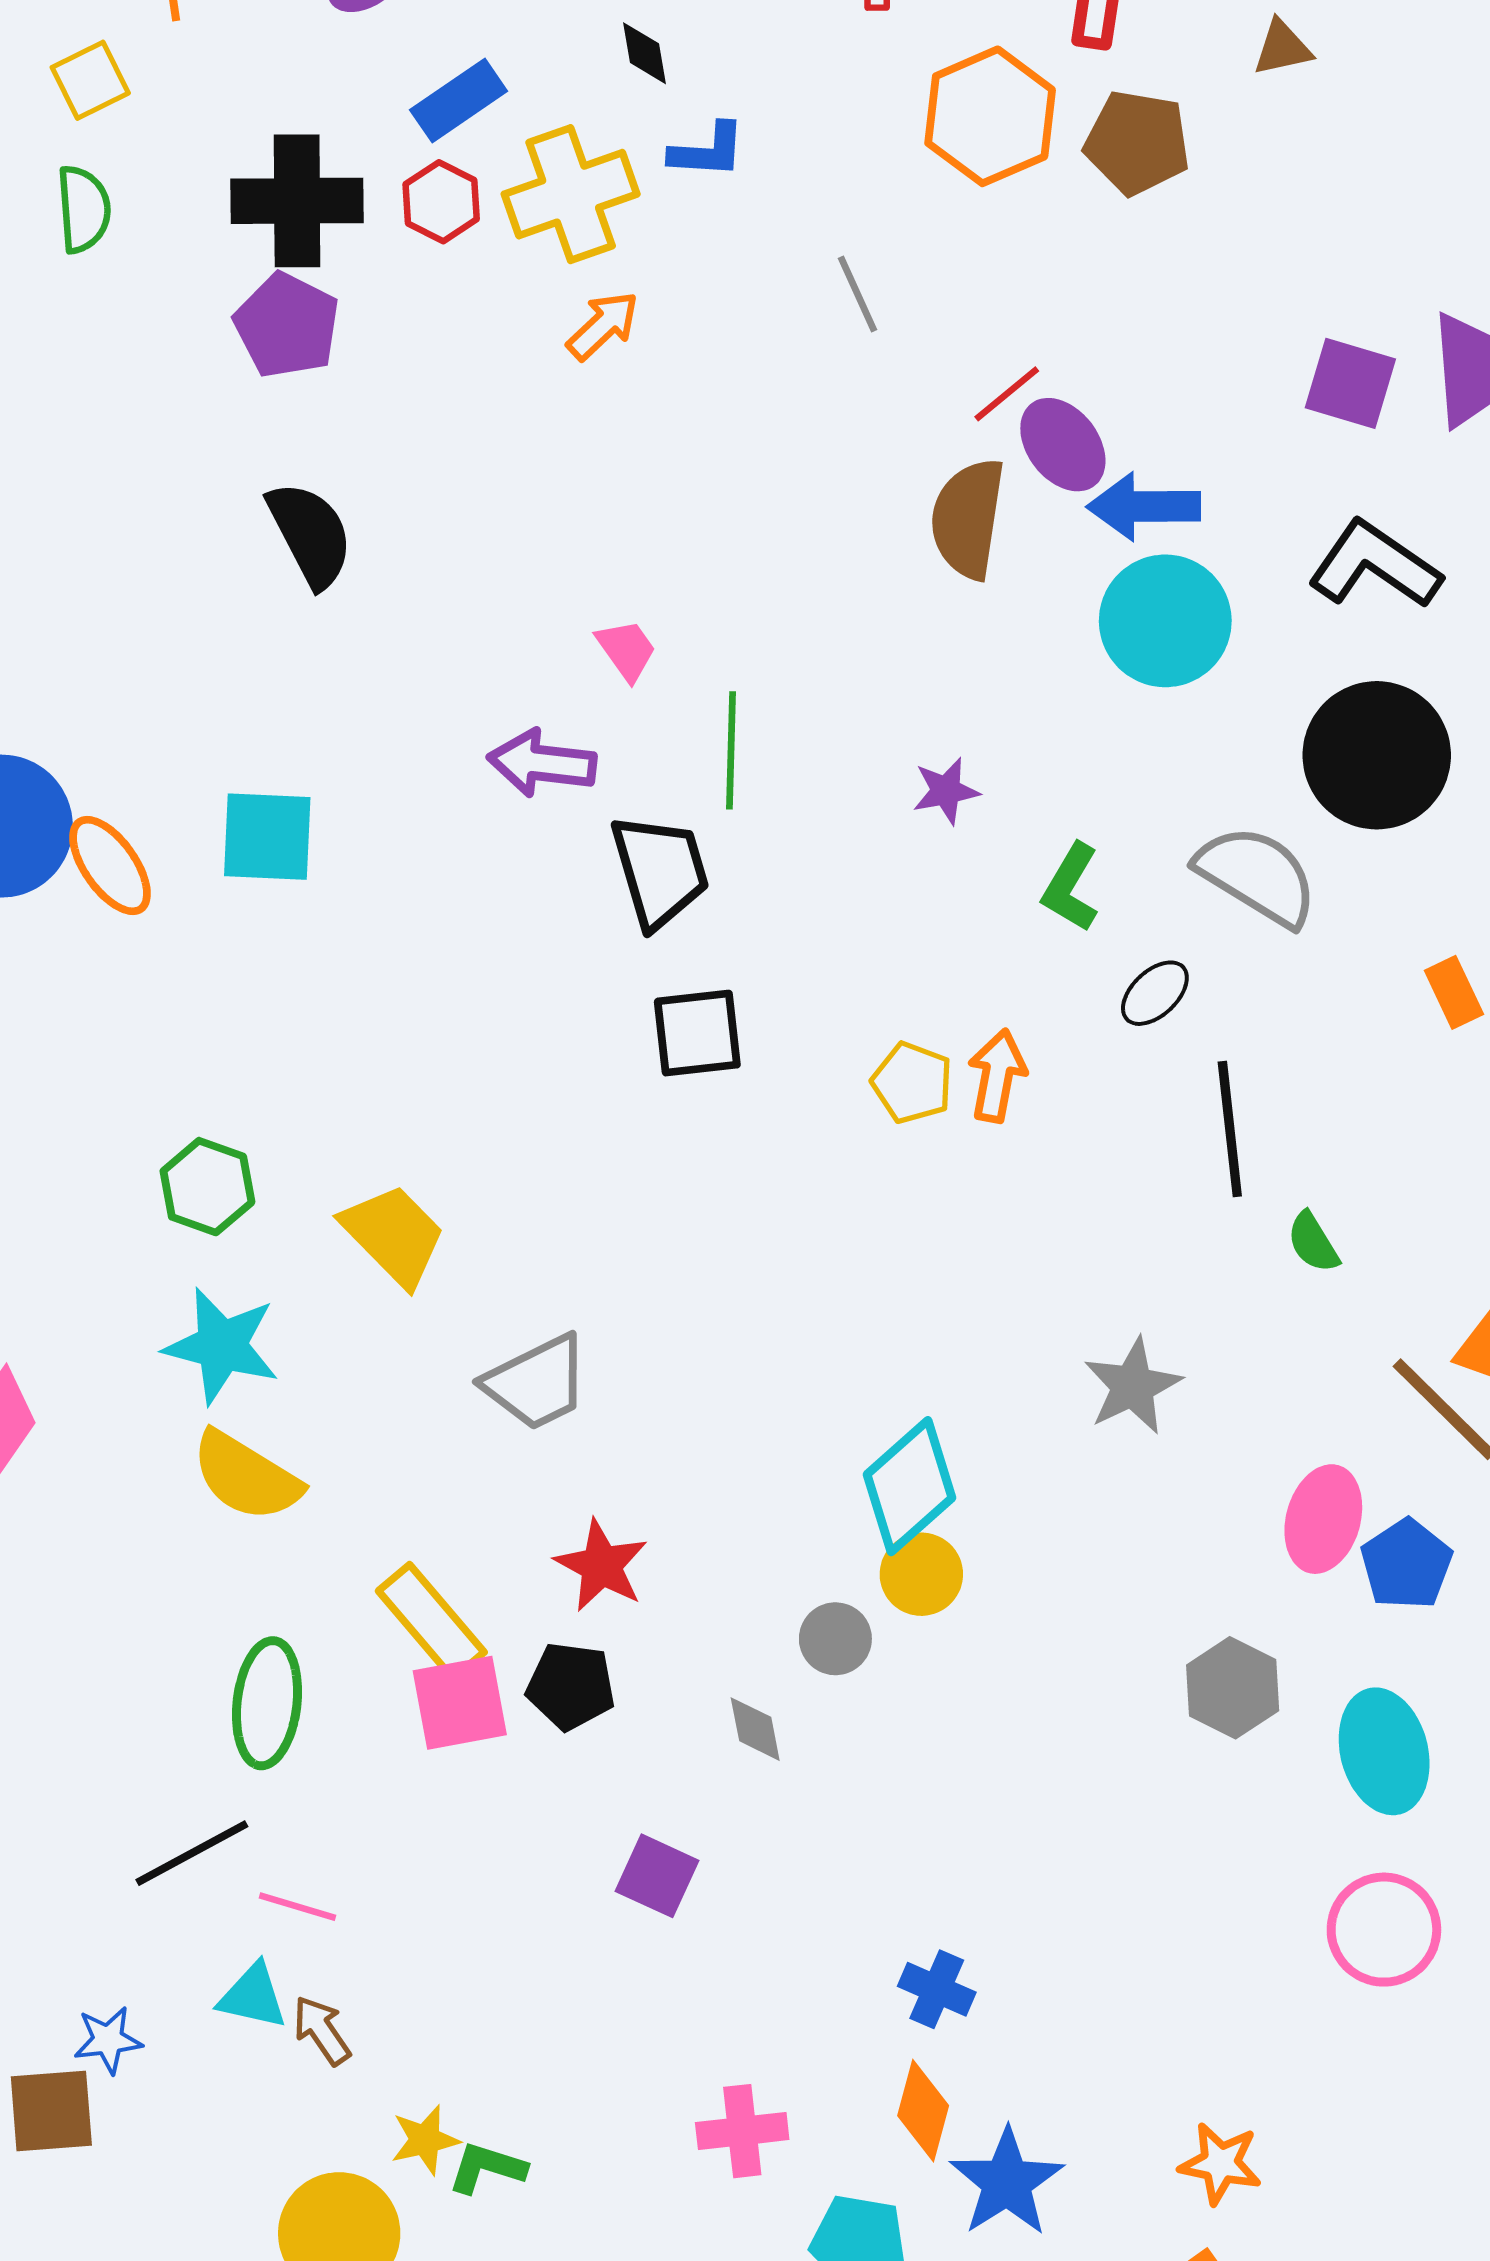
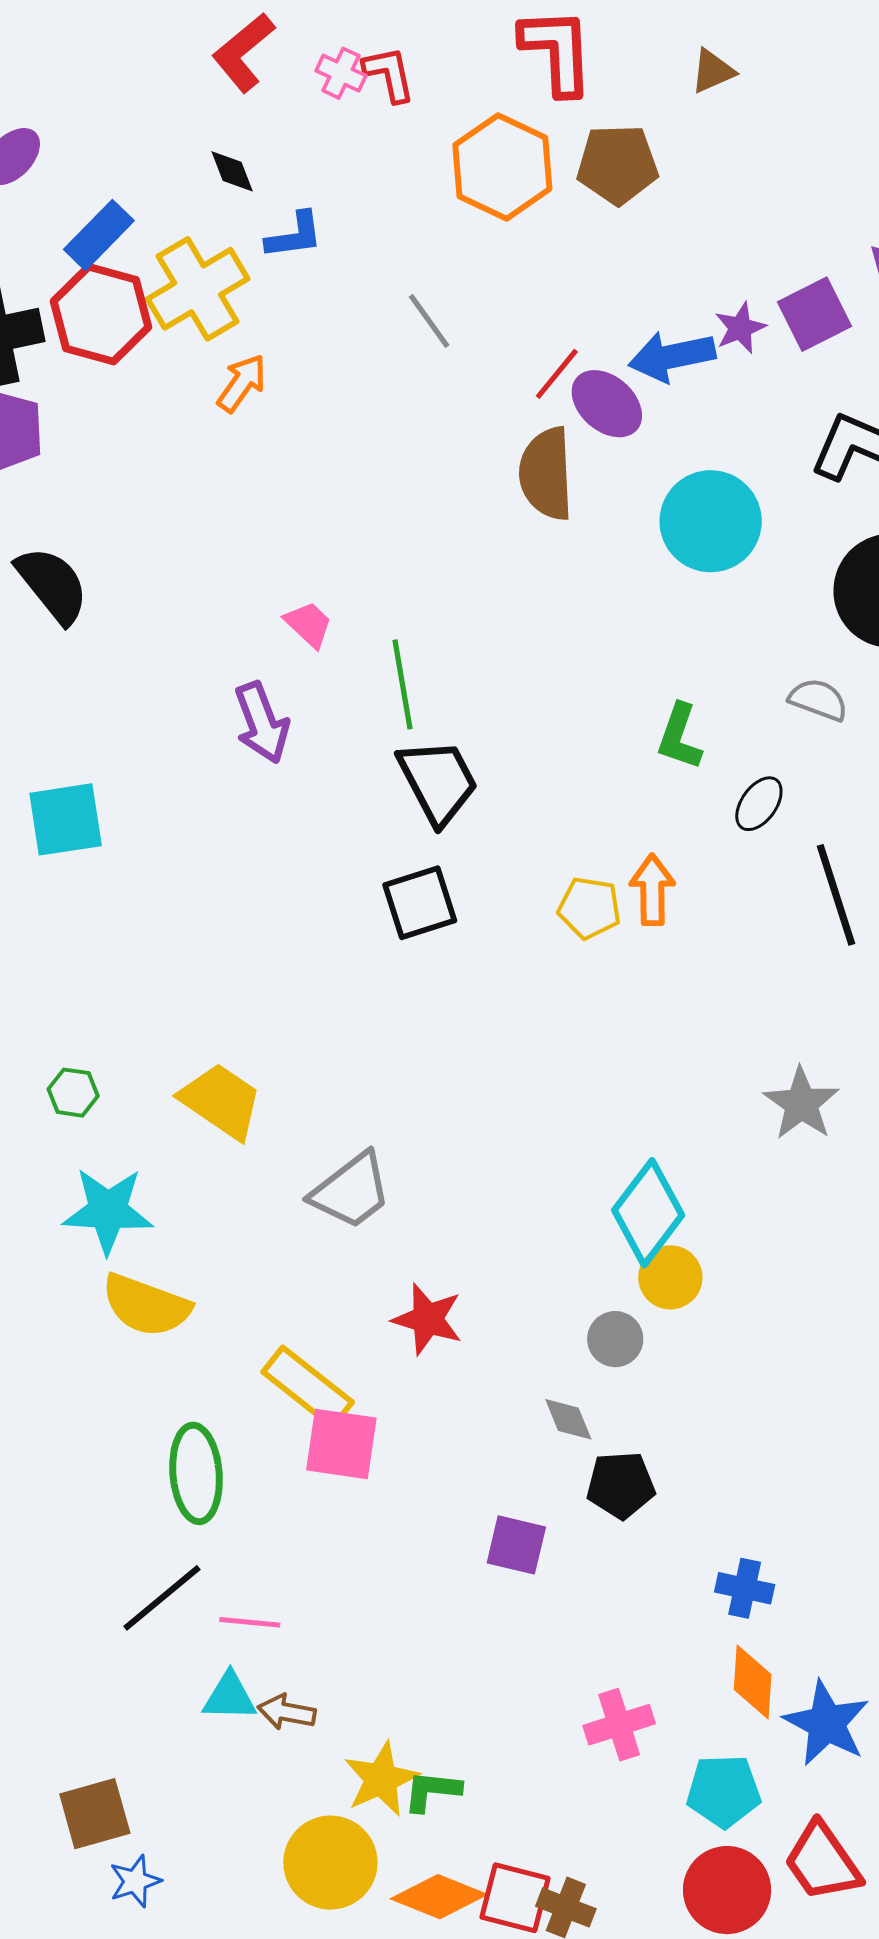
red hexagon: (441, 202) -> (101, 314), size x1.6
purple square: (1350, 383) -> (814, 314), turned -32
blue arrow: (1144, 507) -> (672, 356), moved
purple arrow: (542, 763) -> (262, 723), turned -106
purple star: (946, 791) -> (740, 328), moved
black trapezoid: (660, 871) -> (438, 781), moved
gray semicircle: (1257, 876) -> (818, 700), size x0.6
green hexagon: (207, 1187) -> (73, 1093), size x0.7
black pentagon: (571, 1686) -> (621, 1485), moved
pink square: (460, 1703) -> (341, 1444), turned 30
brown arrow: (322, 2030) -> (287, 1712), turned -34
blue star: (108, 2040) -> (135, 1881), moved
yellow star: (425, 2140) -> (381, 1779), size x1.4

